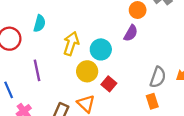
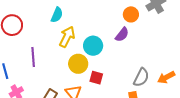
cyan semicircle: (39, 23) -> (57, 15), moved
red square: (109, 84) -> (96, 78), turned -32

